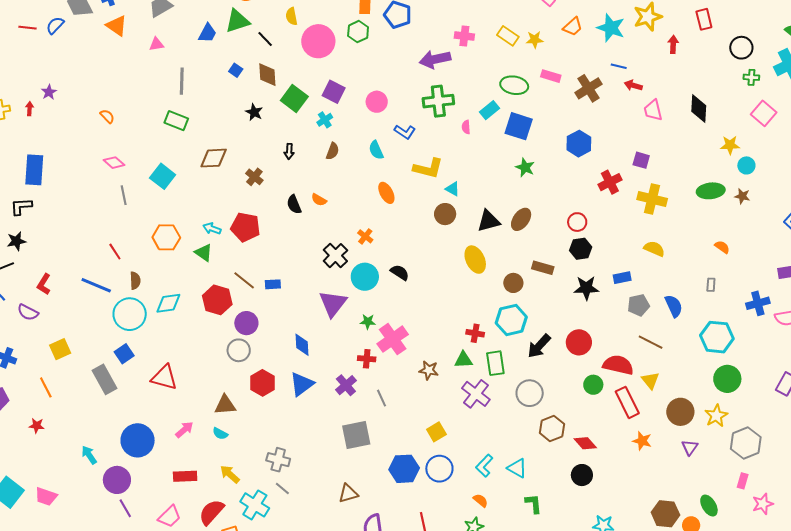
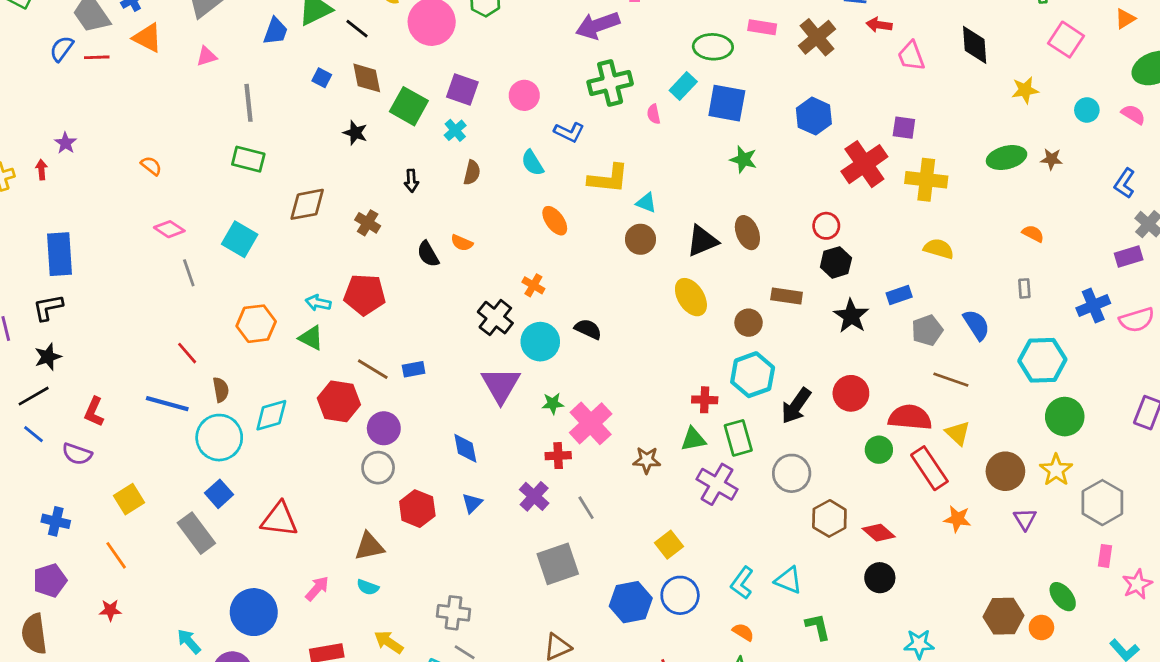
red line: (28, 28) -> (97, 57), moved
cyan circle: (746, 165) -> (1087, 110), moved
red cross: (610, 182) -> (864, 164), size x1.4
brown ellipse: (521, 219) -> (747, 233), turned -50
black star: (586, 288) -> (851, 316), turned -30
blue triangle: (302, 384) -> (472, 503), size x0.6

